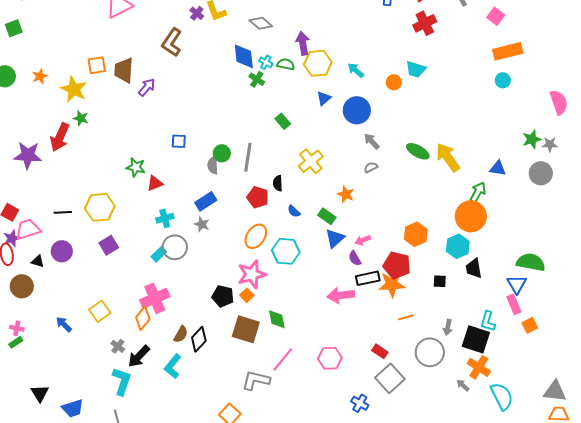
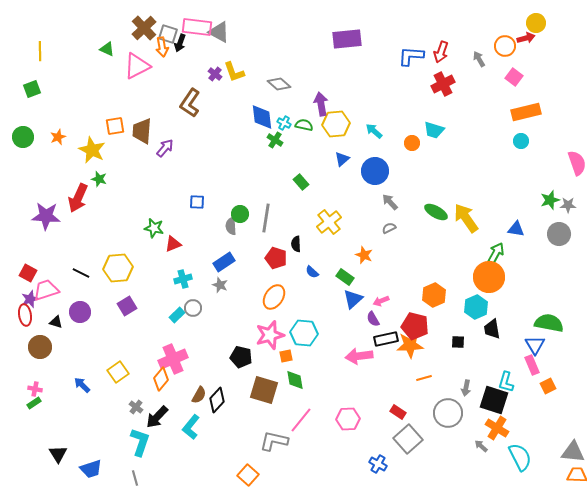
black line: (63, 212) -> (81, 273), turned 30
gray circle: (175, 247) -> (193, 308), size x0.7
cyan hexagon: (286, 251) -> (304, 333), moved
orange square: (247, 295) -> (286, 356), moved, turned 32

